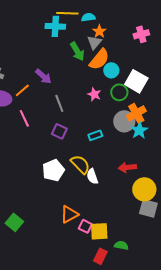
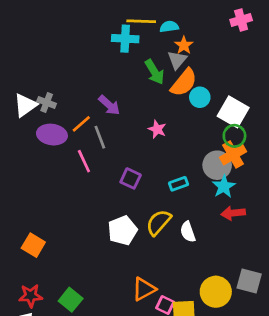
pink cross: (141, 34) -> (241, 20), moved
green circle: (119, 92) -> (234, 136), moved
pink star: (94, 94) -> (157, 129), moved
gray line: (59, 103) -> (100, 137), moved
cyan star: (139, 130) -> (224, 186), moved
yellow semicircle: (80, 164) -> (159, 222), turned -95
red arrow: (127, 167) -> (233, 213), moved
white semicircle: (92, 176) -> (188, 232), moved
yellow circle: (144, 189) -> (216, 292), moved

